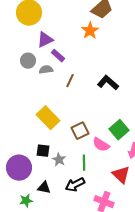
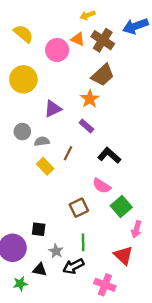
purple triangle: (45, 40) -> (53, 109), moved
purple rectangle: (58, 56) -> (86, 126), moved
yellow rectangle: (48, 118) -> (45, 166), moved, size x0.7
pink semicircle: (101, 145) -> (102, 186), moved
gray star: (59, 160) -> (56, 251), moved

